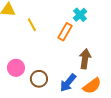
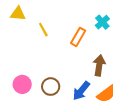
cyan cross: (80, 15) -> (102, 22), moved
pink circle: (16, 68) -> (22, 84), moved

